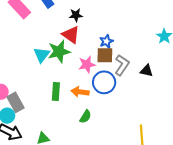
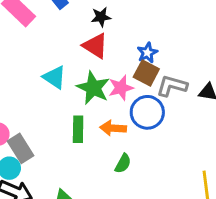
green star: (59, 52) -> (93, 88), moved, turned -30
cyan triangle: (42, 55) -> (54, 77), turned -30
brown square: (105, 55) -> (146, 73), turned 30
gray L-shape: (122, 65) -> (172, 86), turned -105

